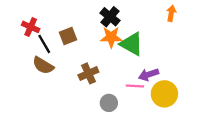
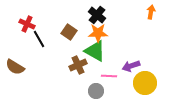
brown square: (68, 36) -> (69, 32), moved, turned -35
green triangle: (132, 44) -> (95, 51), moved
brown semicircle: (43, 66) -> (15, 67), moved
pink line: (135, 86) -> (109, 76), moved

